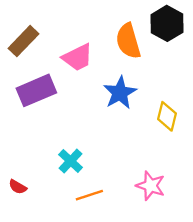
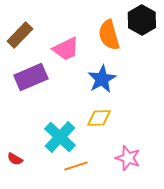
yellow diamond: (167, 116) -> (99, 118), moved, turned 75
cyan cross: (71, 161) -> (60, 137), size x1.5

